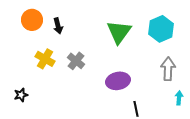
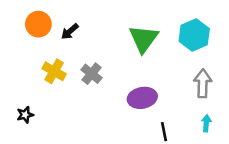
black arrow: (58, 26) -> (70, 31), turned 63
cyan arrow: (179, 98) -> (206, 123), moved

